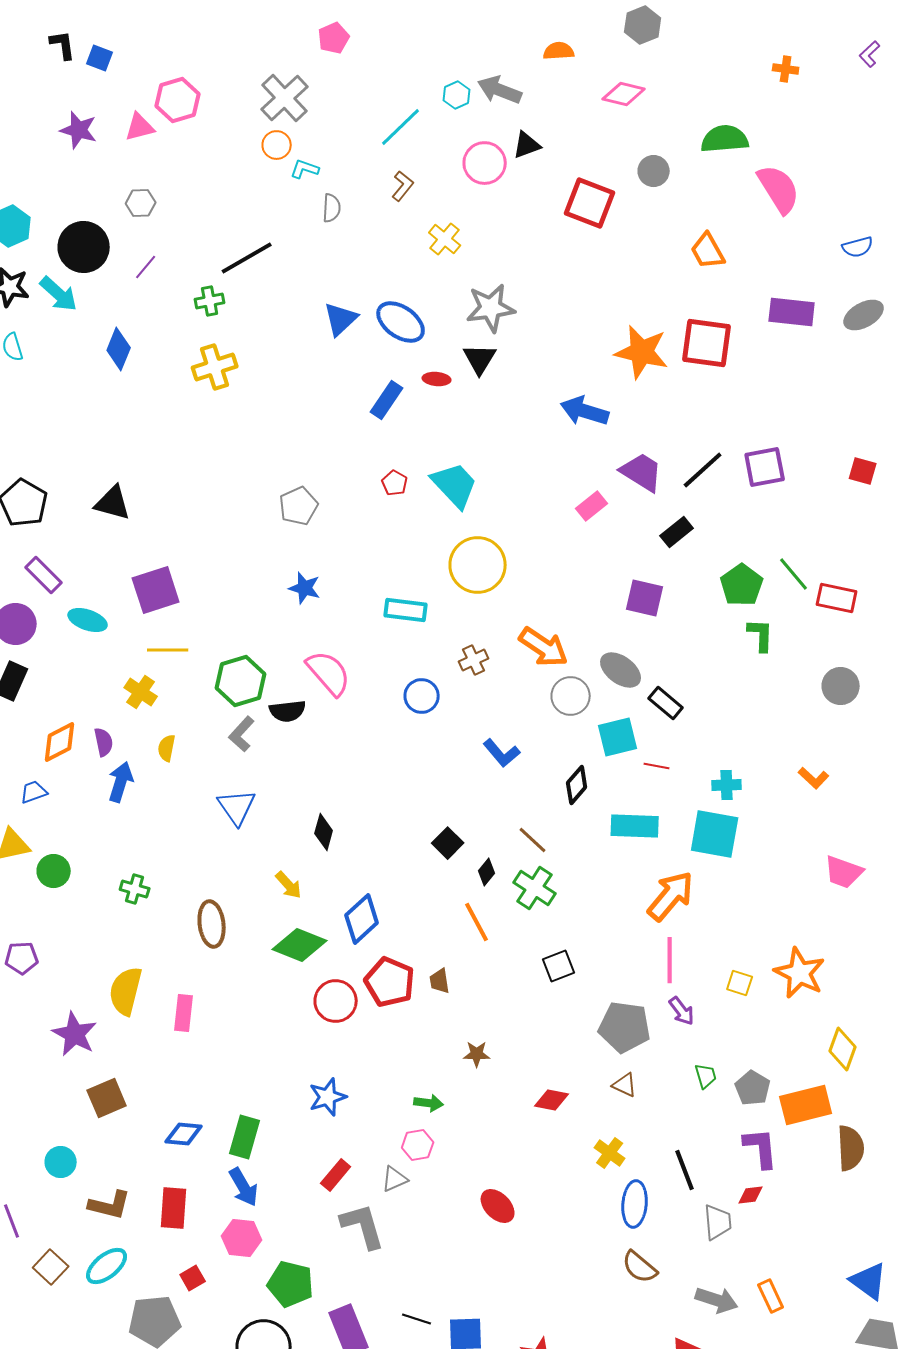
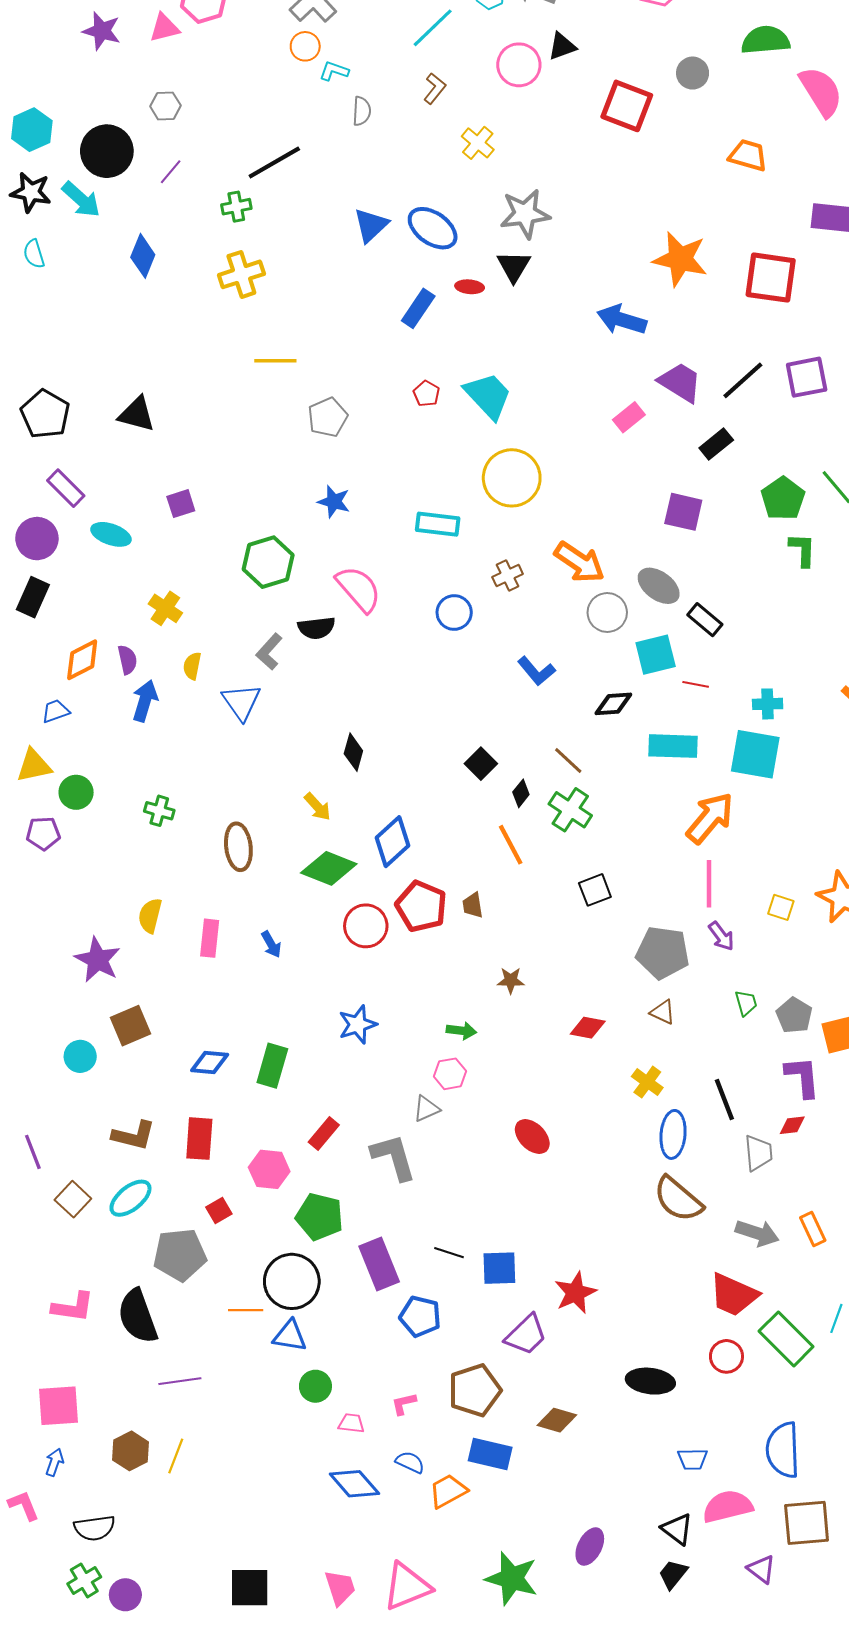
orange trapezoid: (708, 251) -> (748, 155), turned 135
red square: (707, 343) -> (771, 278), moved
purple square: (156, 590) -> (181, 504), size x0.6
yellow line: (168, 650) -> (275, 361), moved
green hexagon: (241, 681) -> (268, 562), moved
black diamond: (577, 785) -> (613, 704), turned 45
blue triangle: (237, 807) -> (241, 702), moved
purple pentagon: (22, 958) -> (43, 833), moved
yellow semicircle: (126, 991) -> (150, 916), size x0.7
cyan circle: (61, 1162) -> (80, 1056), moved
red rectangle: (336, 1175) -> (324, 1133), moved
blue arrow: (244, 1187) -> (271, 944), moved, size x0.7
brown semicircle: (640, 1267) -> (678, 1199), size x1.4

